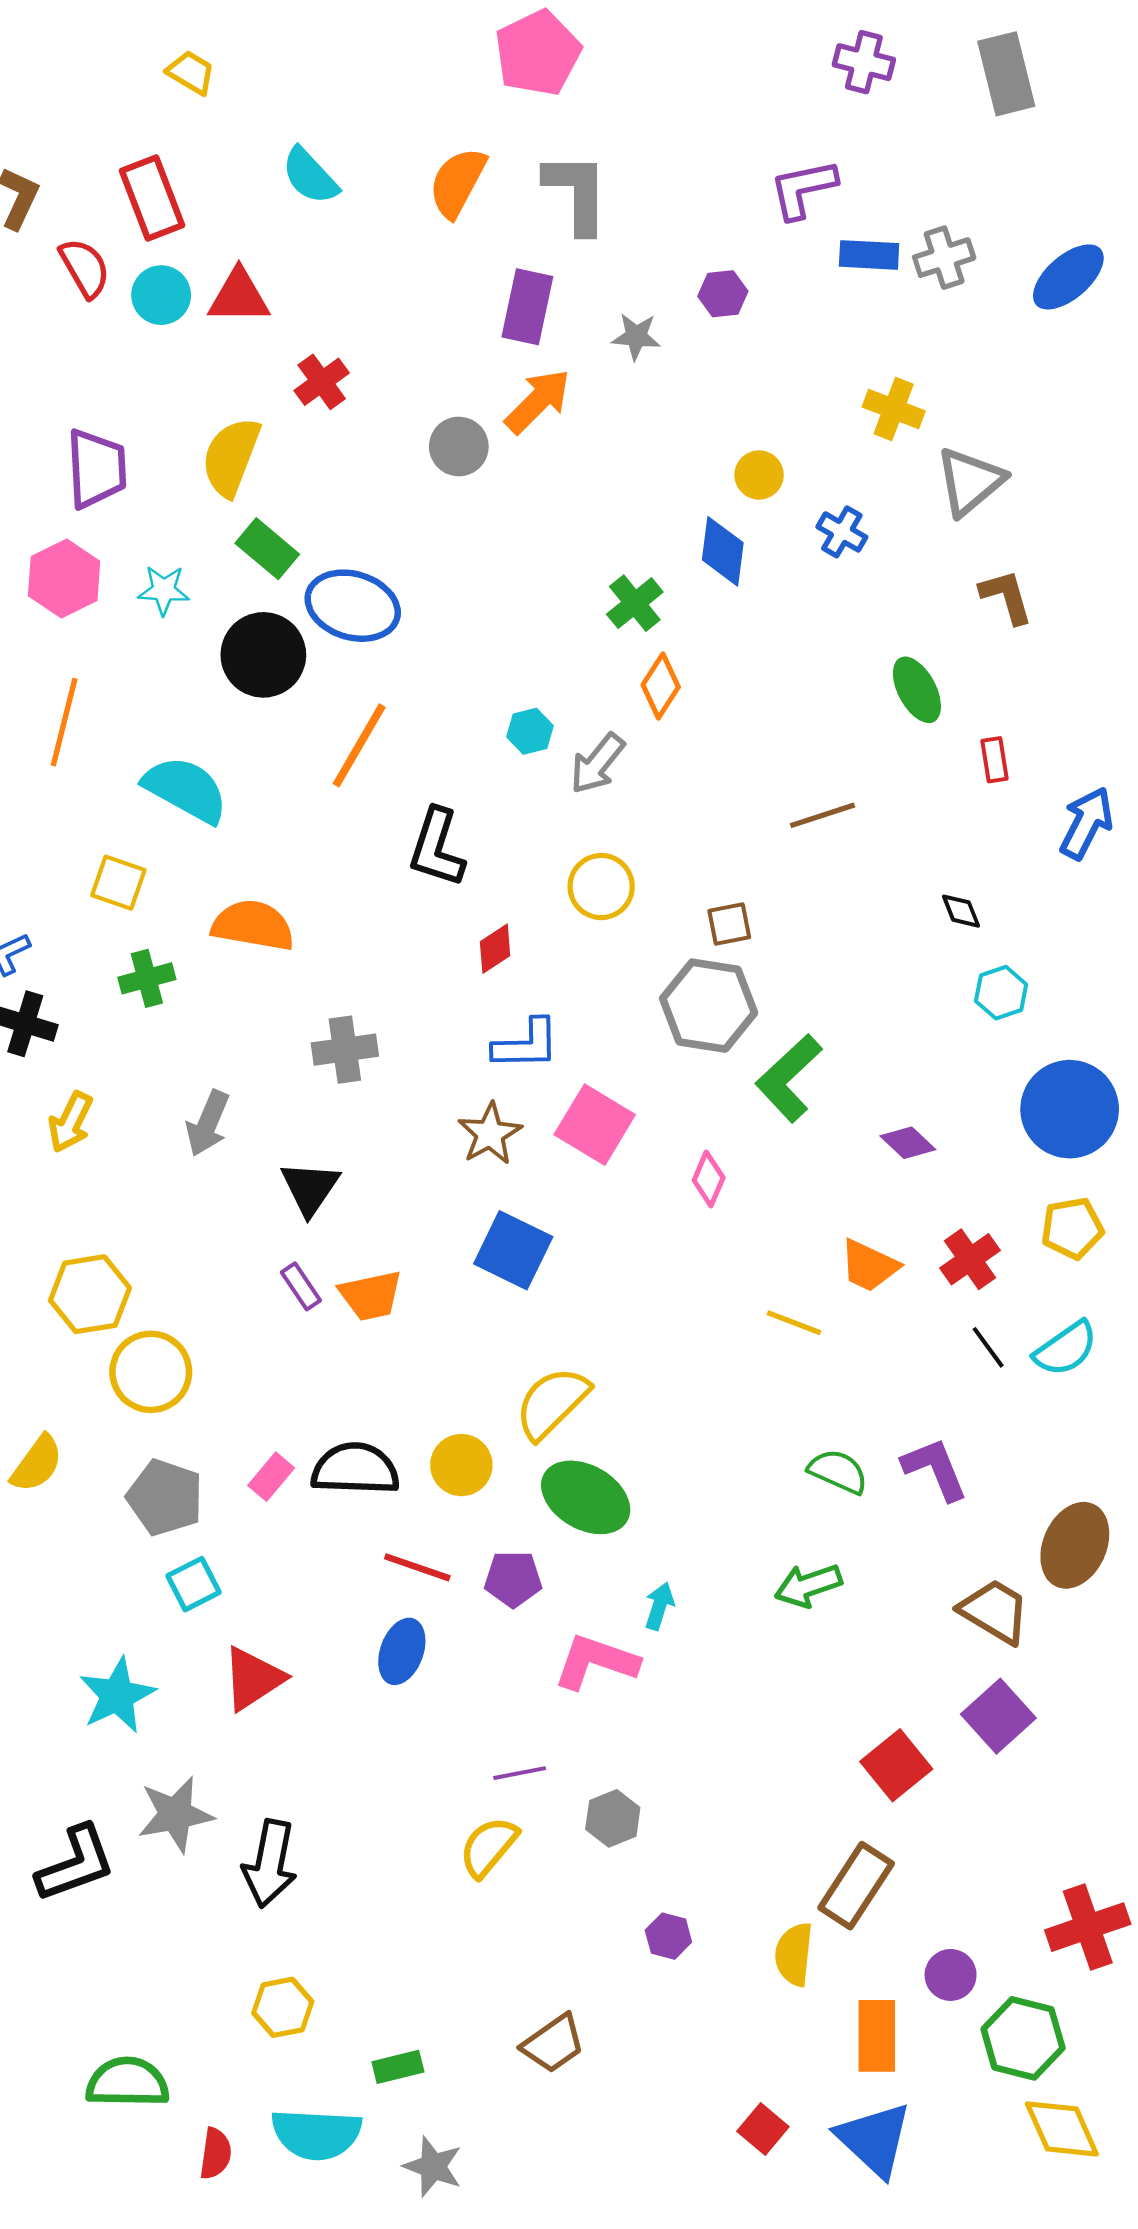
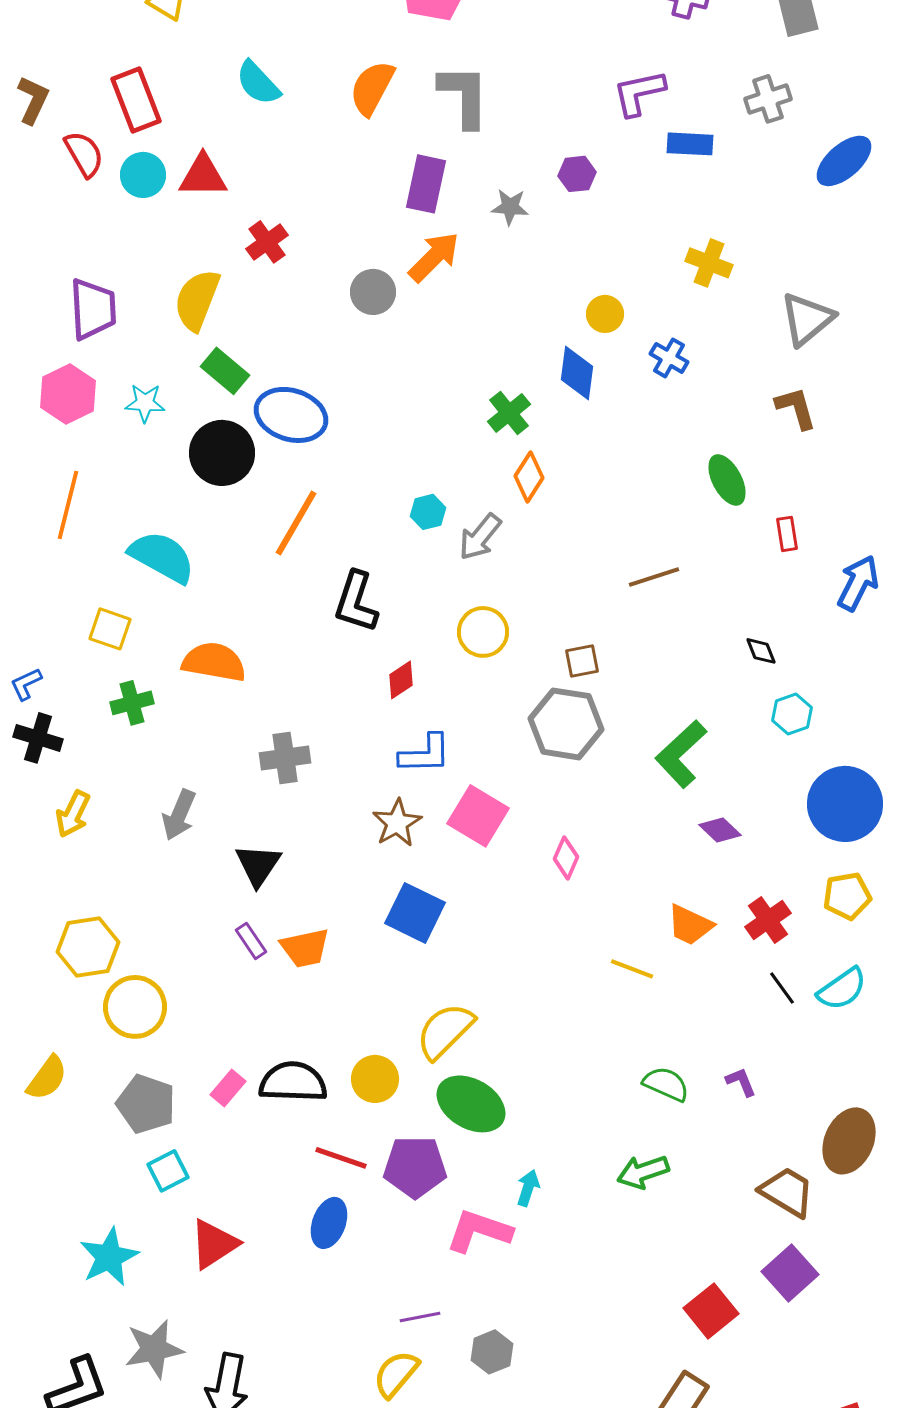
gray cross: (944, 258) -> (768, 99), moved
gray triangle: (970, 481) -> (807, 319), moved
green L-shape: (789, 1078) -> (681, 754), moved
purple L-shape: (935, 1469) -> (741, 1082), size x0.6
purple pentagon: (513, 1579) -> (415, 1167), size x1.4

